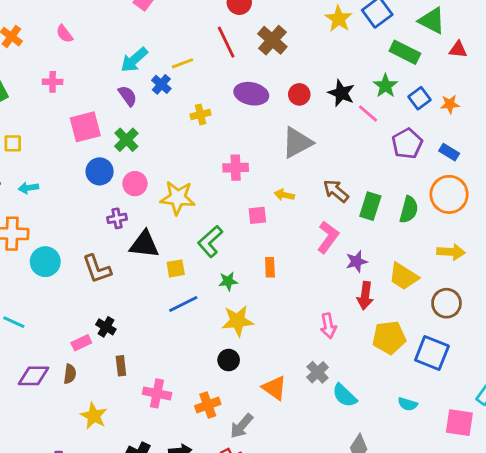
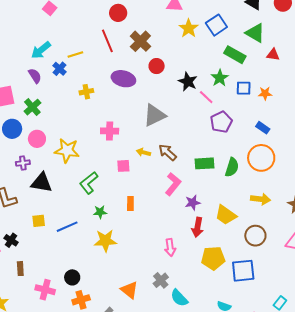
red circle: (299, 94) -> (157, 66), moved
blue square: (420, 98) -> (244, 88), turned 35
purple pentagon: (407, 144) -> (221, 122), moved
brown arrow: (336, 191) -> (167, 152), moved
green rectangle: (370, 206) -> (204, 163), turned 66
yellow square: (176, 268) -> (39, 221), moved
blue square: (432, 353) -> (243, 271), turned -30
black circle: (229, 360) -> (72, 277), moved

